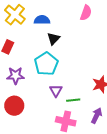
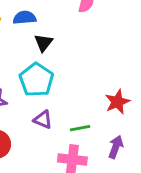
purple triangle: (56, 91) -> (43, 120), moved, turned -32

